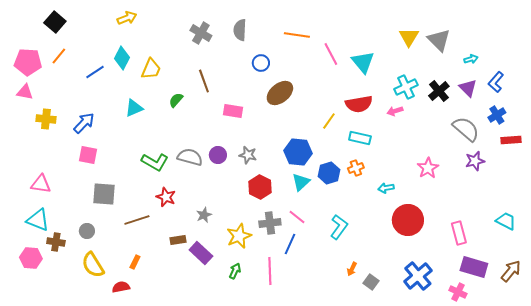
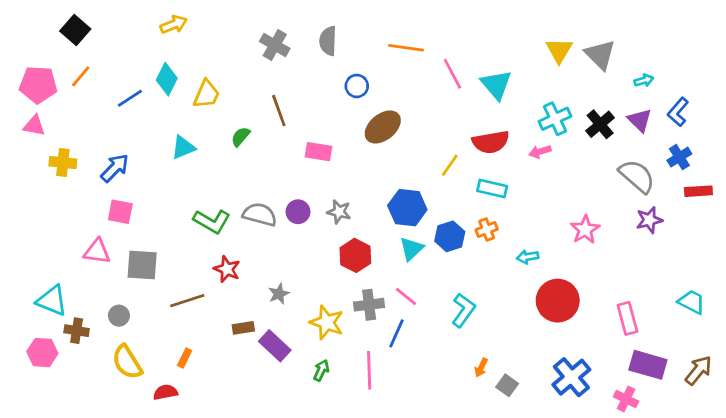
pink triangle: (41, 184) -> (97, 251), moved
yellow star: (239, 236) -> (327, 322), turned -30

